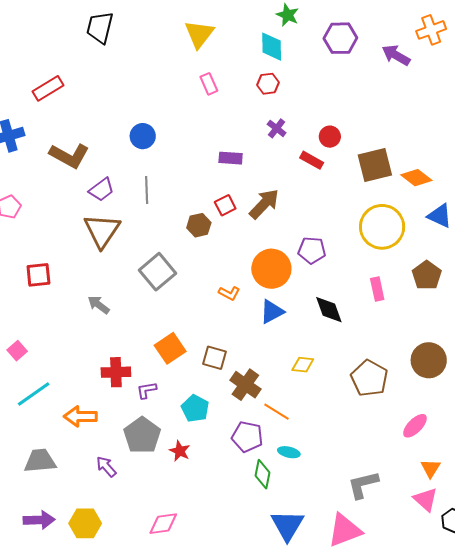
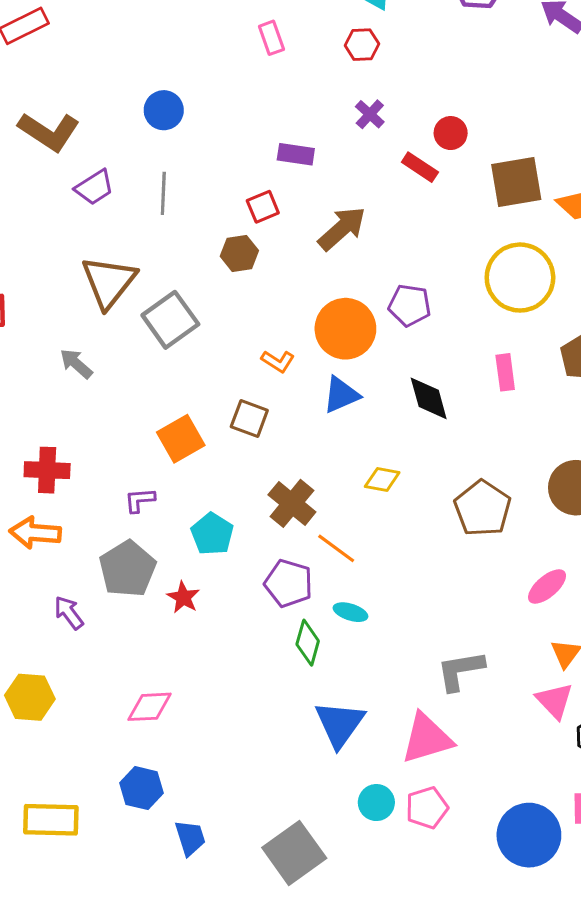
red square: (225, 205) -> (263, 207), moved
brown triangle: (102, 231) -> (109, 282), moved
brown square: (214, 358) -> (249, 419), moved
red cross: (116, 372) -> (47, 470), moved

